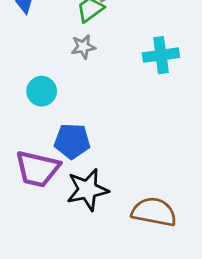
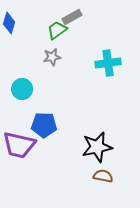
black star: (87, 190) -> (97, 147), moved
brown semicircle: (154, 212) -> (103, 176), size x0.6

